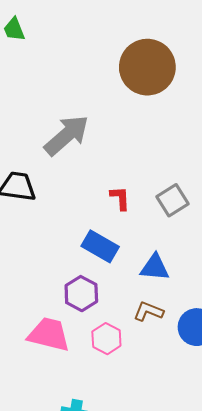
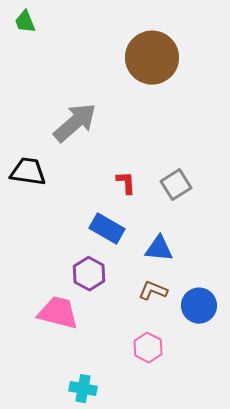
pink hexagon: (106, 339) -> (148, 348), moved

